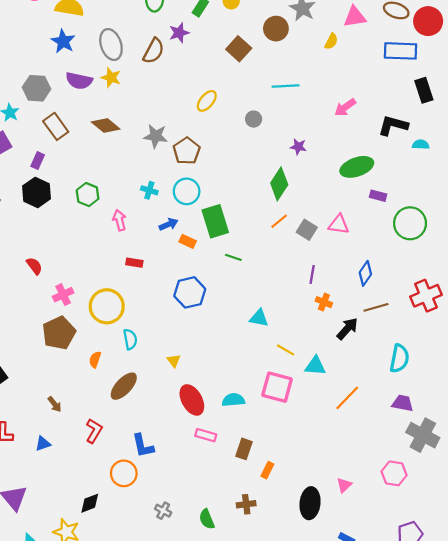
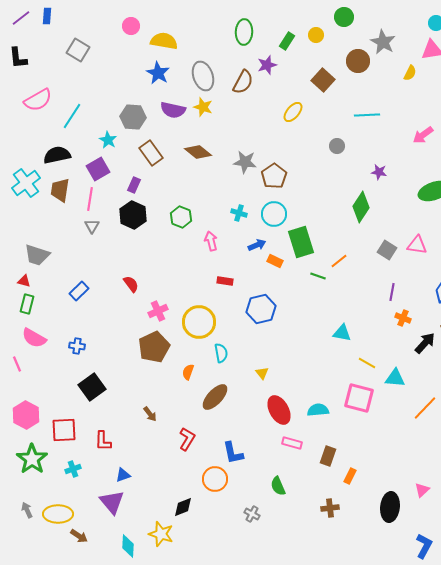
yellow ellipse: (207, 101) -> (293, 112), moved
orange line: (279, 221) -> (339, 261), moved
blue hexagon: (190, 292) -> (261, 309), moved
blue triangle: (43, 444) -> (123, 475), moved
green semicircle: (207, 519) -> (278, 486), moved

